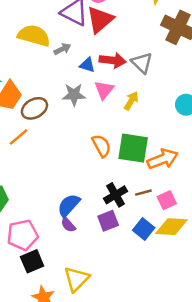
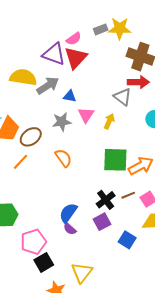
gray arrow: (62, 49) -> (48, 86), size x1.6
red arrow: (113, 60) -> (138, 82), moved
gray triangle: (142, 63) -> (123, 97), moved
orange semicircle: (101, 146) -> (63, 158), moved
blue square: (144, 229) -> (127, 240), moved

